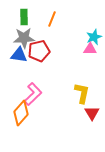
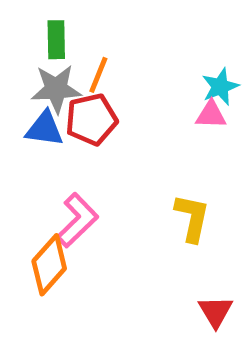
orange line: (52, 19) -> (98, 75), moved
red triangle: (92, 113) -> (216, 312), moved

